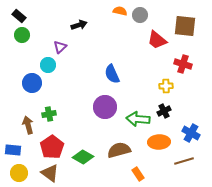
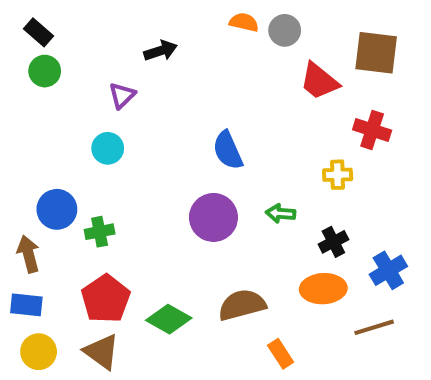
cyan circle: (48, 65) -> (108, 148), moved
blue circle: (32, 83) -> (57, 209), moved
black cross: (164, 111) -> (333, 242), moved
green arrow: (138, 119) -> (281, 213), moved, size x0.6
brown arrow: (28, 125) -> (28, 254), moved
blue cross: (191, 133) -> (388, 270), turned 30

